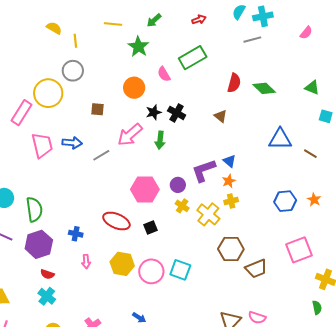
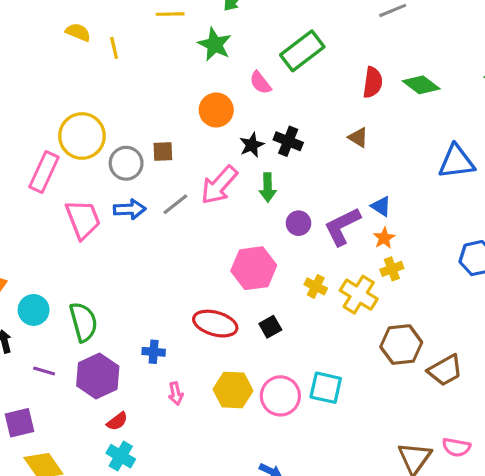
gray circle: (73, 71) -> (126, 163), moved
gray line: (101, 155) -> (175, 204), moved
purple circle: (178, 185) -> (299, 223), moved
red semicircle: (47, 274) -> (117, 421), turned -48

